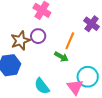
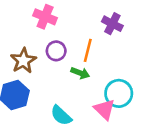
purple circle: (38, 36) -> (56, 51), moved

